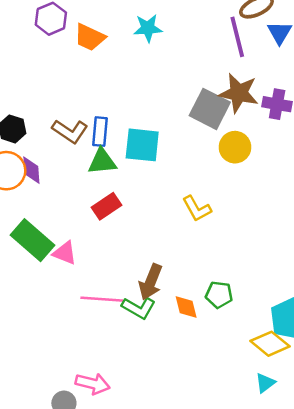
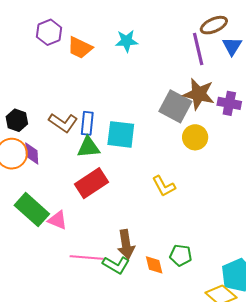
red rectangle: (106, 206) -> (92, 183), size x1.4
brown arrow: (151, 282) -> (126, 244), turned -32

